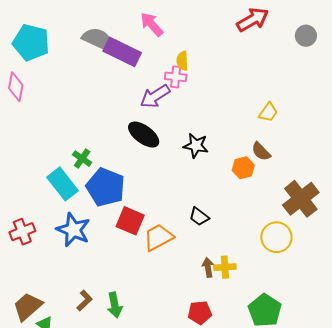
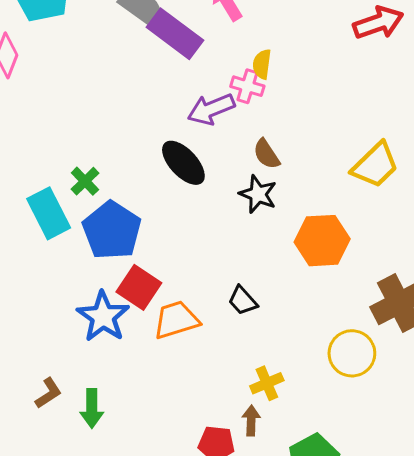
yellow trapezoid: (268, 112) -> (375, 165), size x1.6
brown semicircle: (261, 151) -> (266, 154), moved
orange hexagon: (243, 168) -> (322, 241), size x1.6
blue star: (73, 230) -> (103, 317), moved
brown arrow: (208, 267) -> (251, 420), moved
yellow cross: (225, 267) -> (267, 383), turned -30

